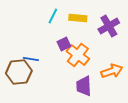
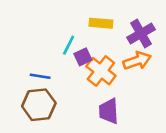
cyan line: (53, 16) -> (69, 45), moved
orange arrow: (112, 71) -> (137, 61), moved
brown hexagon: (19, 72) -> (39, 105), moved

